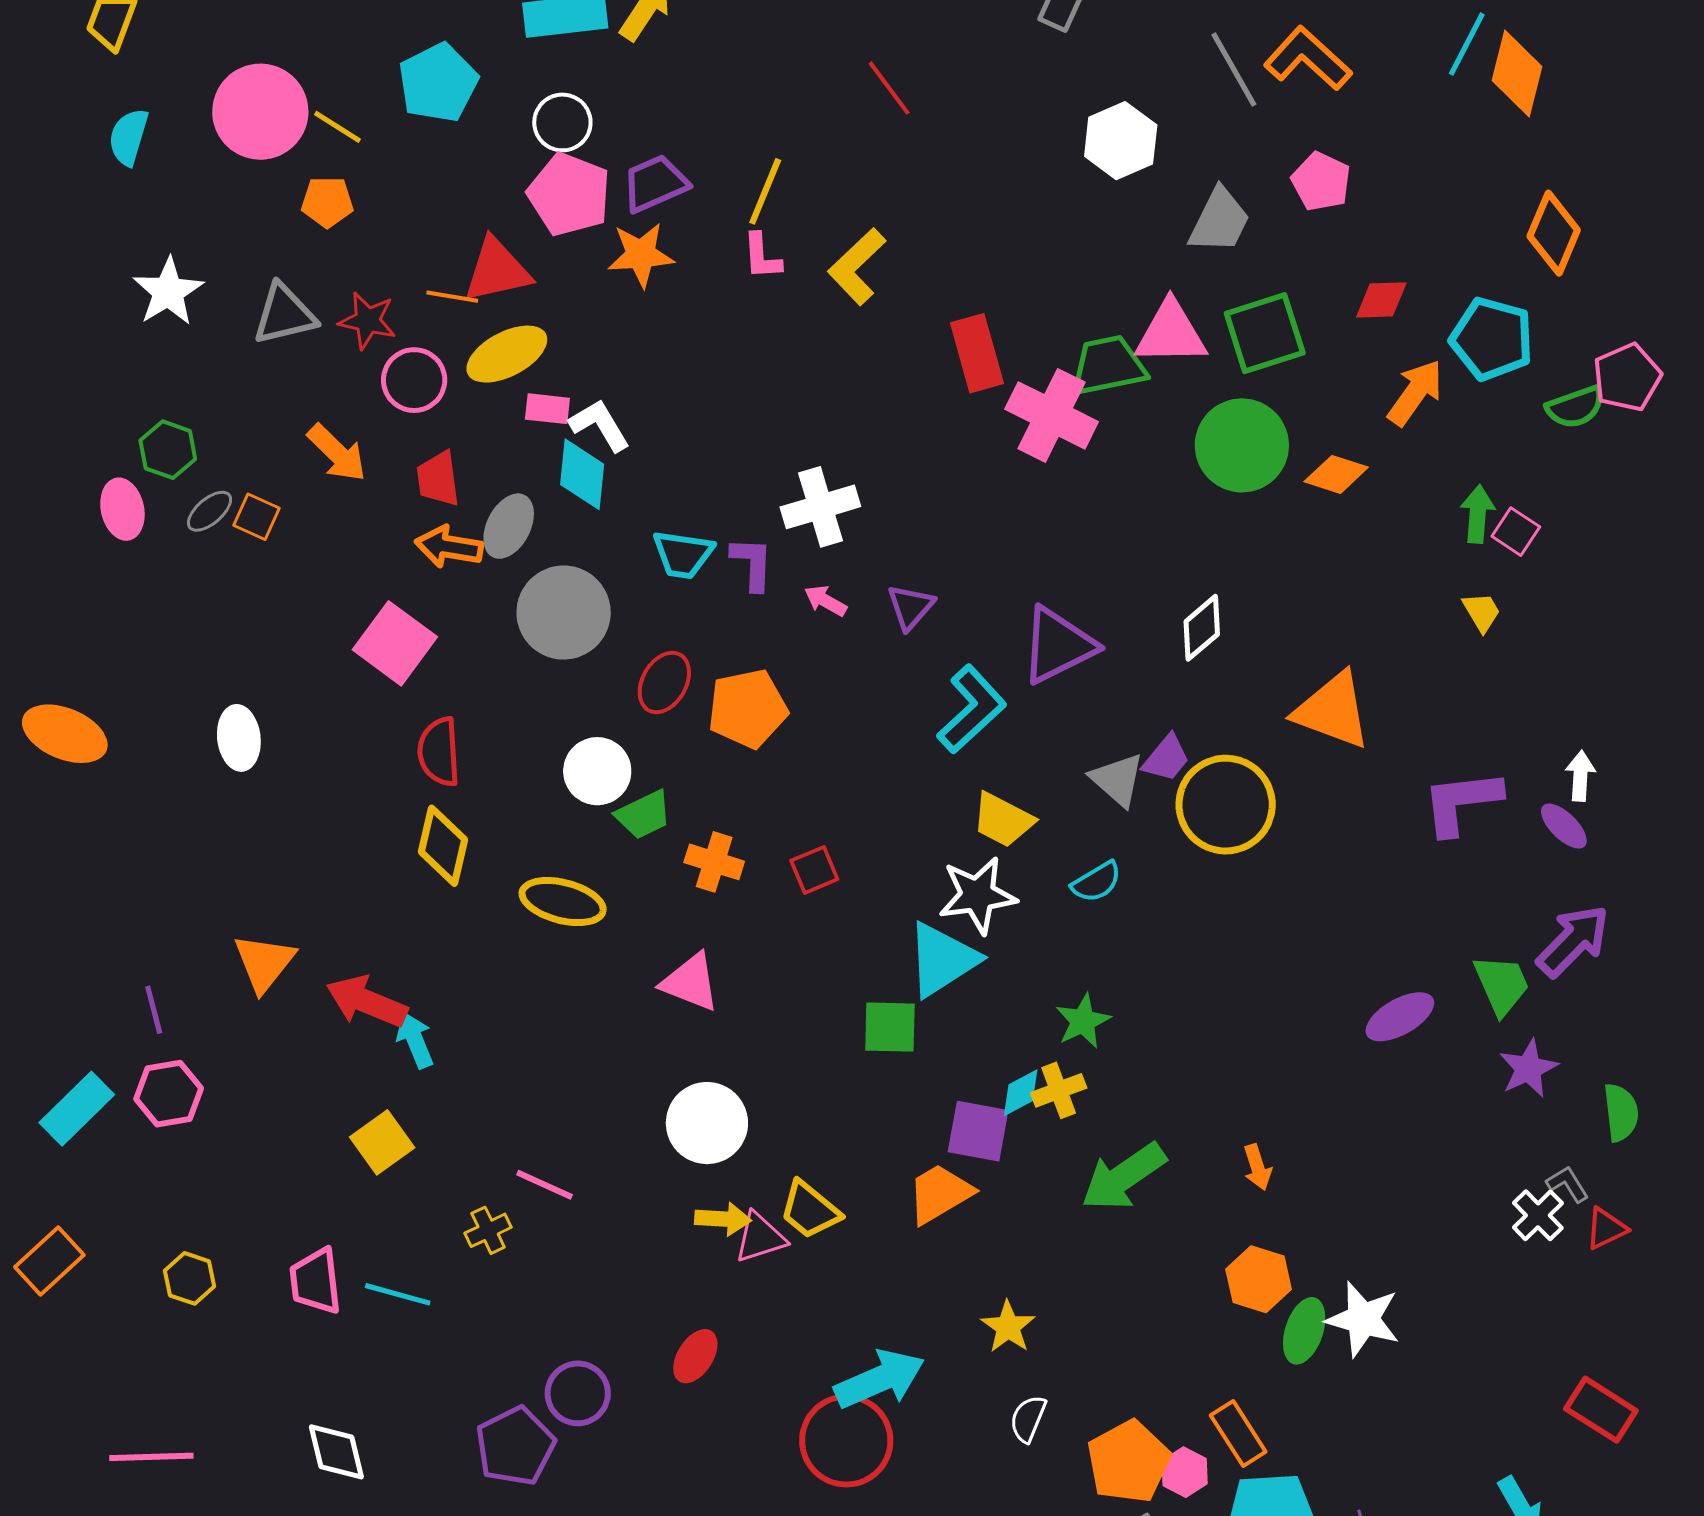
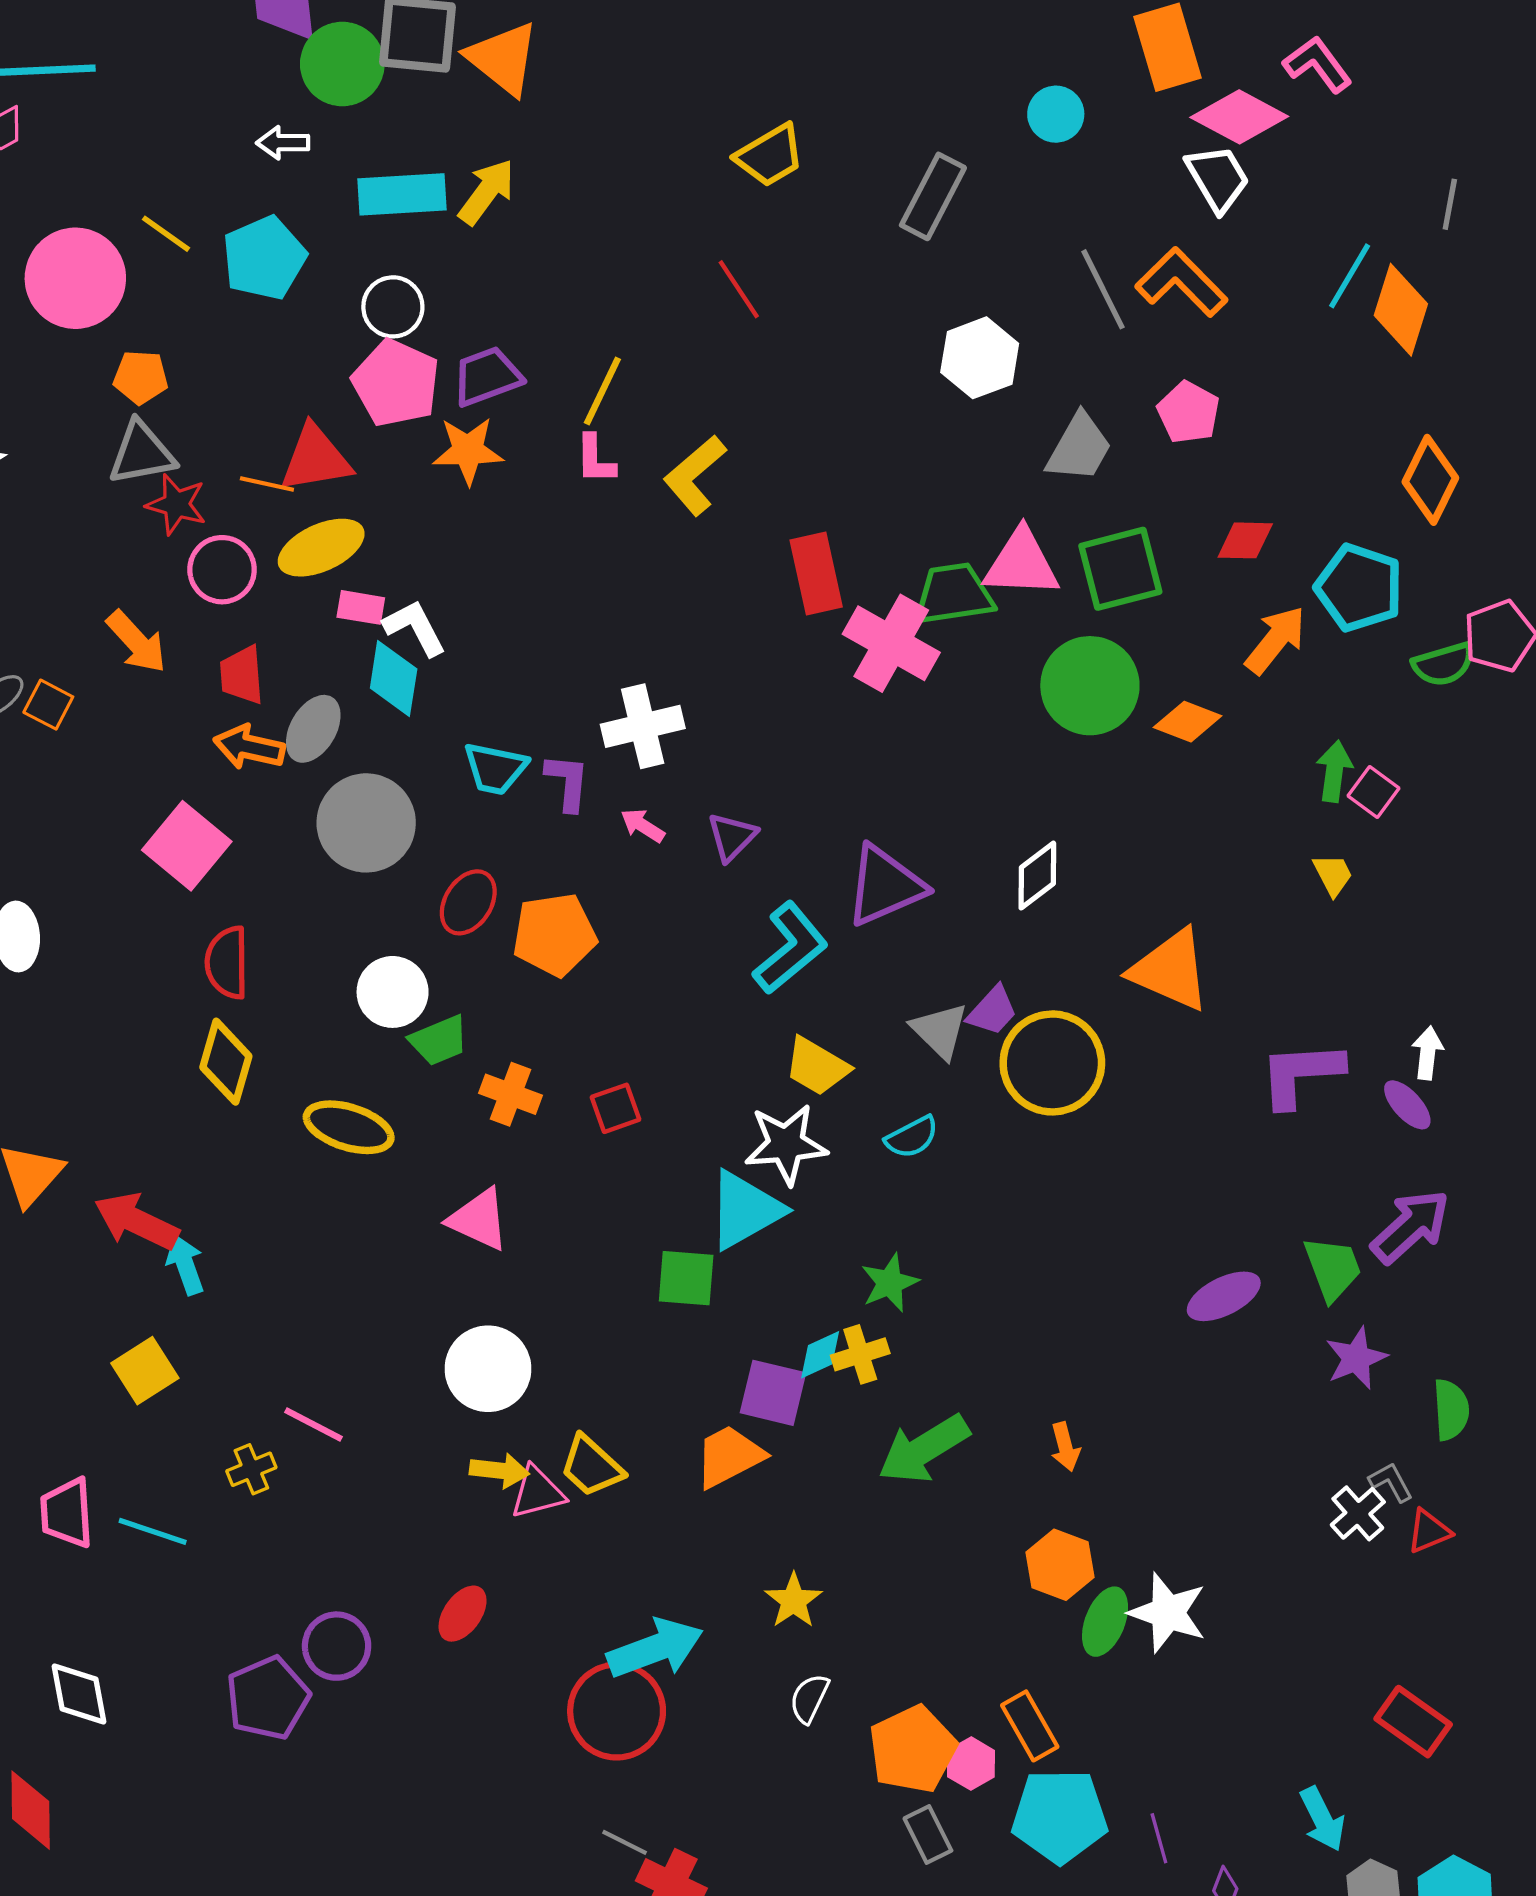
yellow line: (337, 127) -> (166, 234), moved
gray triangle: (284, 314) -> (142, 453), moved

